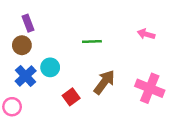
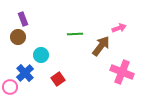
pink arrow: (146, 34) -> (119, 28), turned 144
blue cross: (26, 76) -> (25, 73), moved
brown arrow: (104, 82) -> (101, 46), moved

